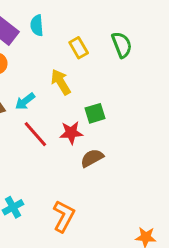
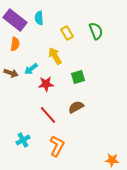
red star: (71, 133) -> (46, 84), moved
red line: (35, 134) -> (48, 115), moved

